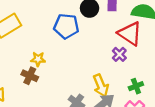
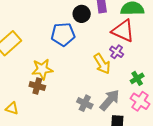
yellow star: (38, 59) -> (42, 69), size x1.5
yellow arrow: (101, 85) -> (102, 64), moved

